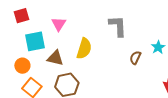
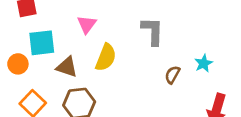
pink triangle: (59, 24) -> (87, 24), moved
orange circle: (22, 66) -> (18, 64), moved

